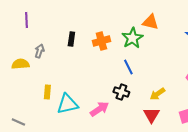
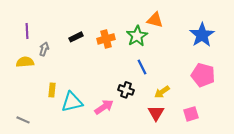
purple line: (26, 20) -> (27, 31), moved
black rectangle: (71, 39) -> (76, 37), turned 56
blue line: (128, 67) -> (142, 67), moved

